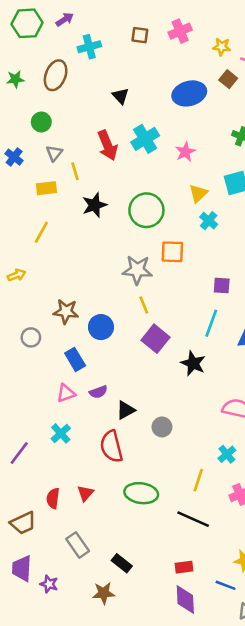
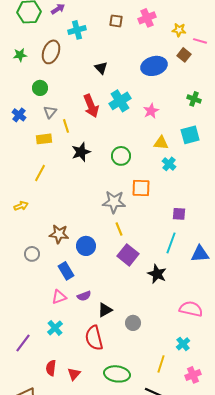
yellow triangle: (198, 193) -> (161, 143), turned 49
green circle: (146, 210) -> (121, 156), size x0.7
red semicircle: (53, 498) -> (51, 368), moved

